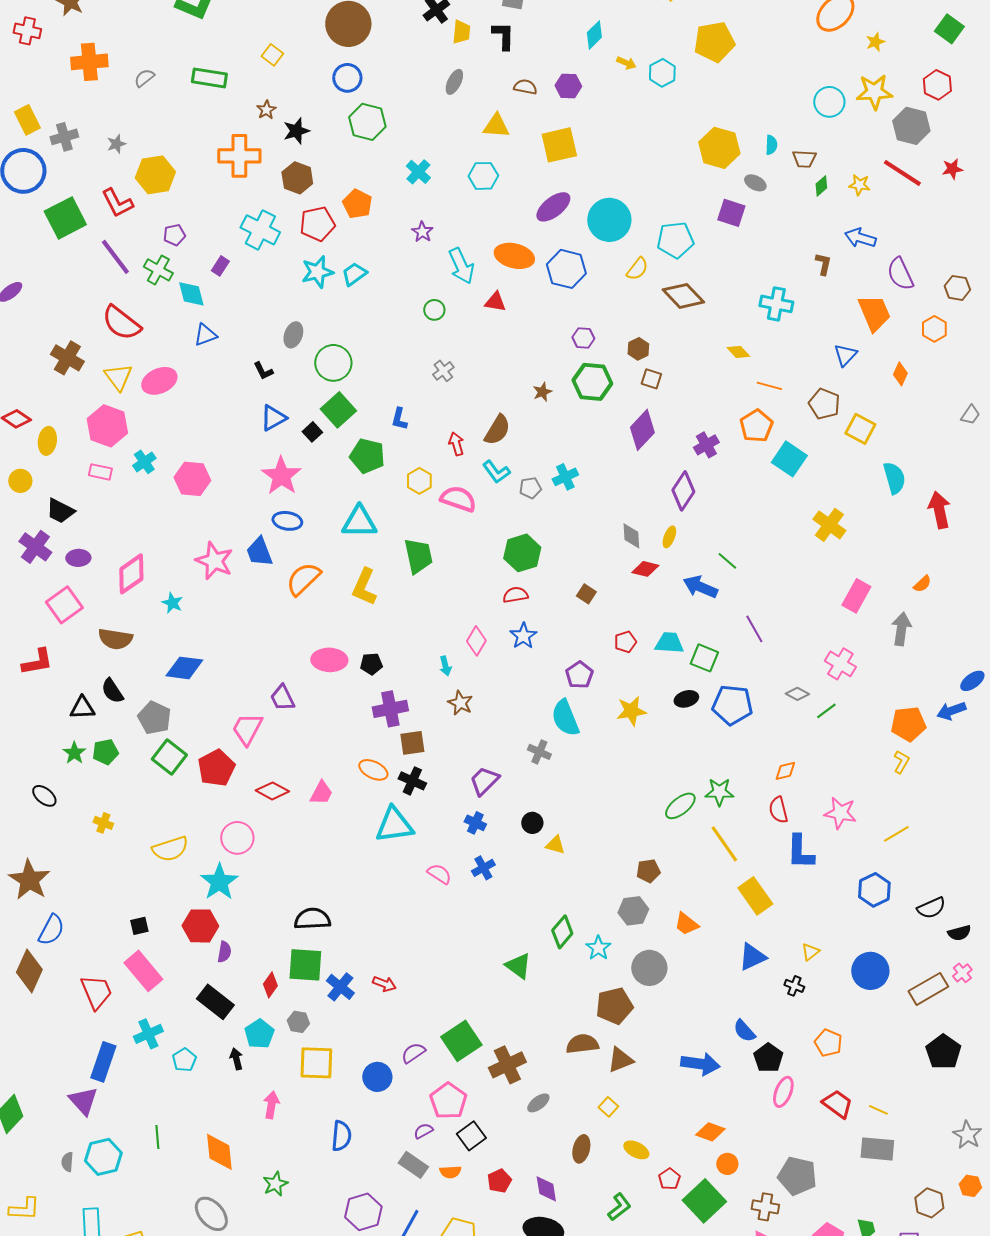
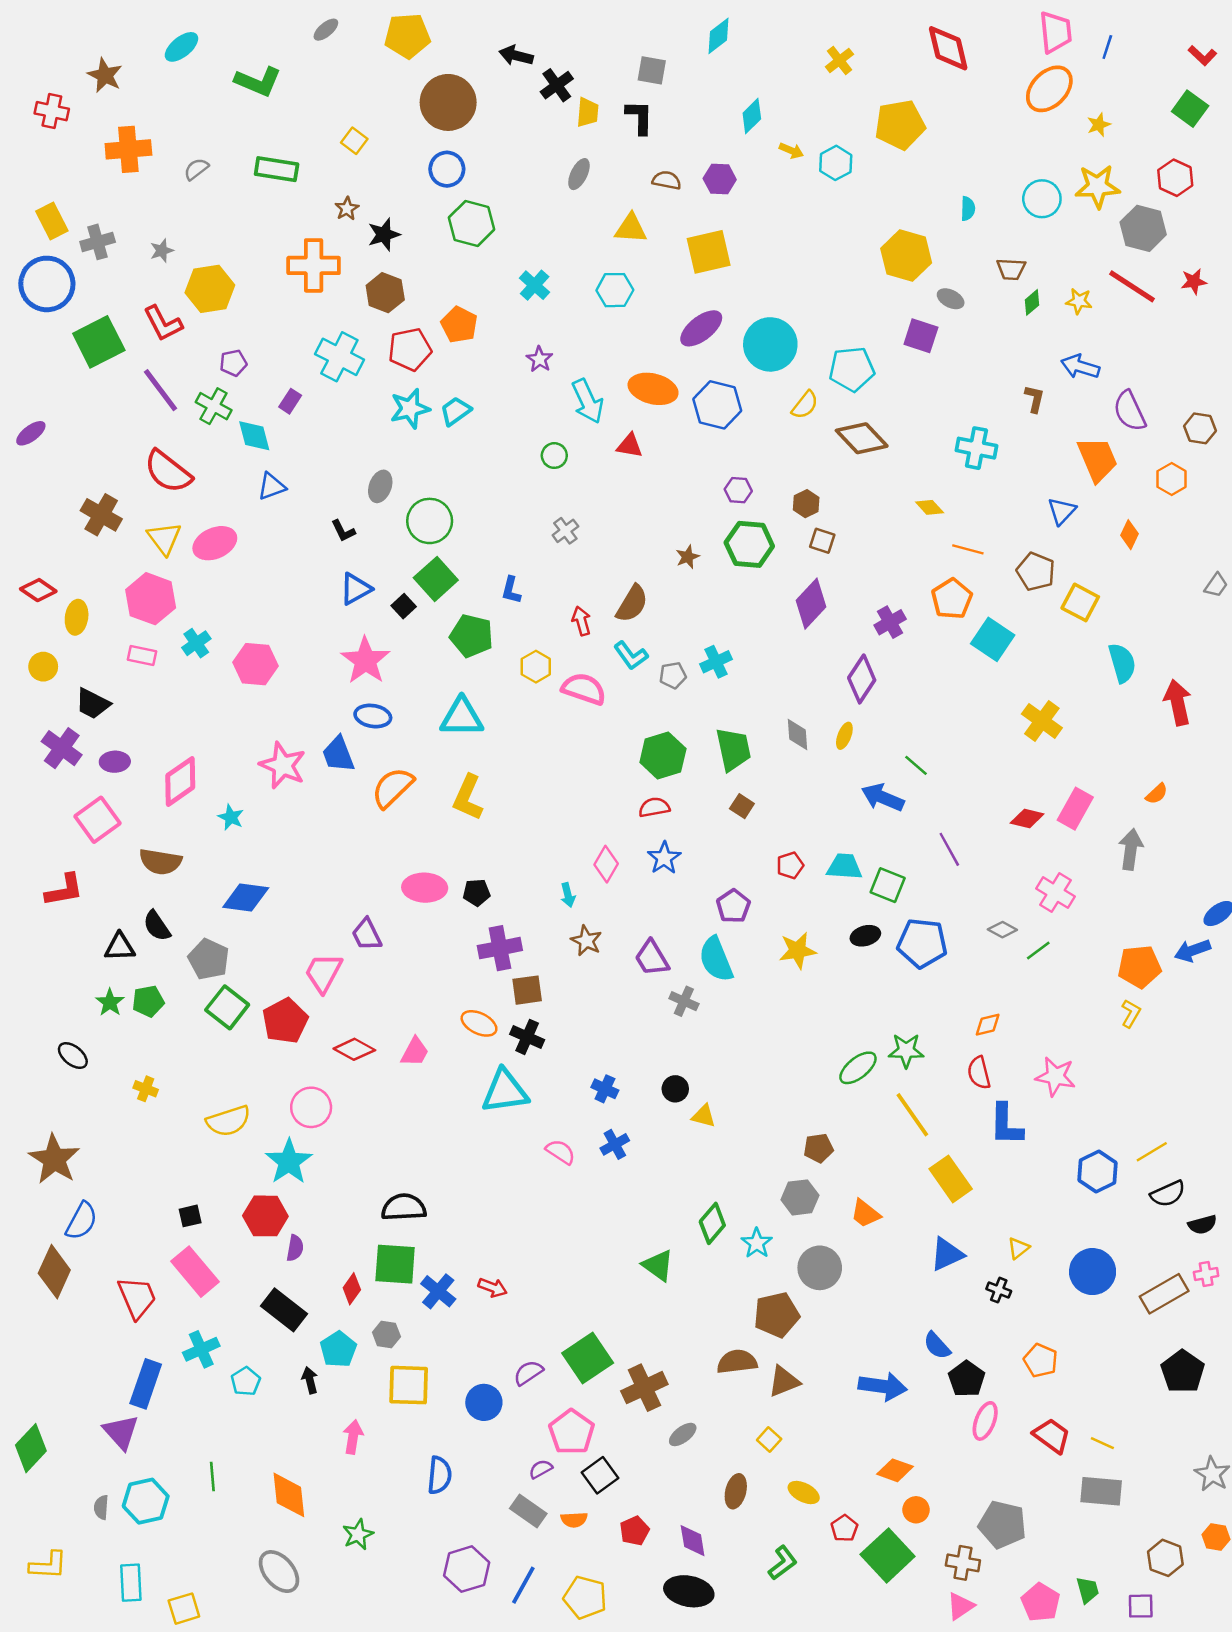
cyan semicircle: (771, 145) -> (968, 209), moved
green trapezoid: (418, 556) -> (733, 749), moved
red diamond: (645, 569) -> (1027, 818), moved
purple trapezoid: (484, 781) -> (652, 958), moved, turned -76
yellow line: (896, 834) -> (1152, 1152), moved
pink cross: (962, 973) -> (1206, 1274), turned 30

